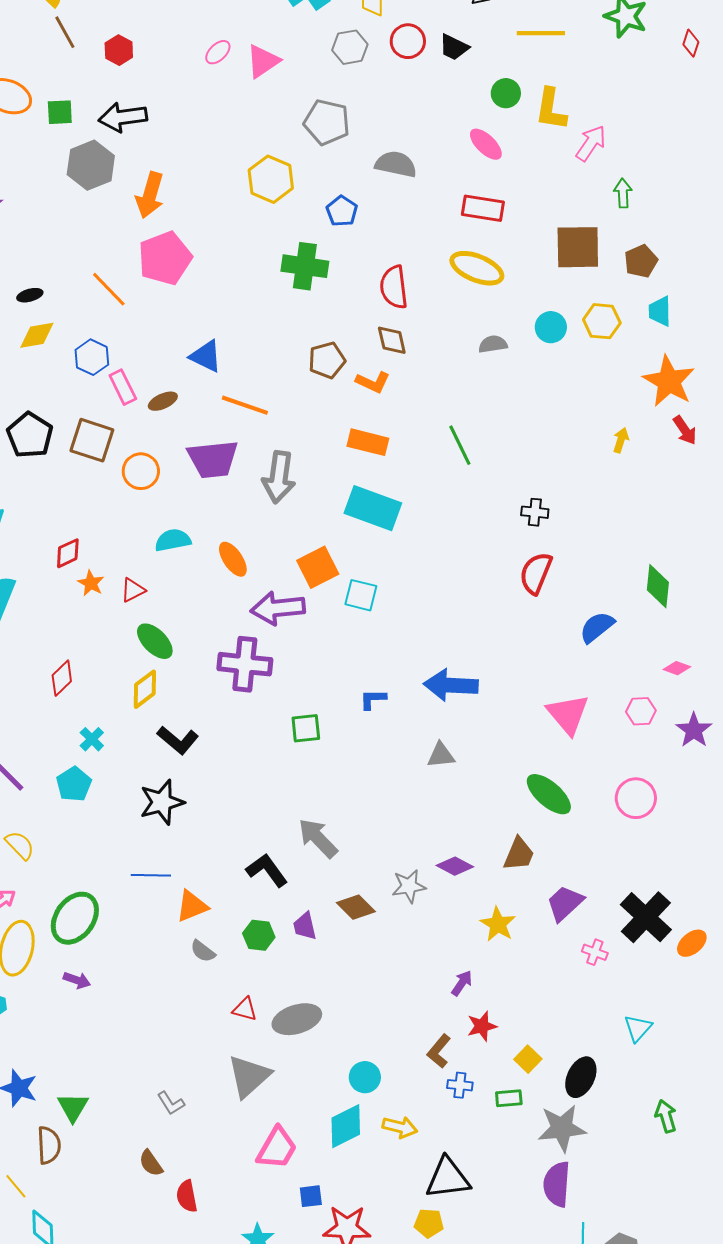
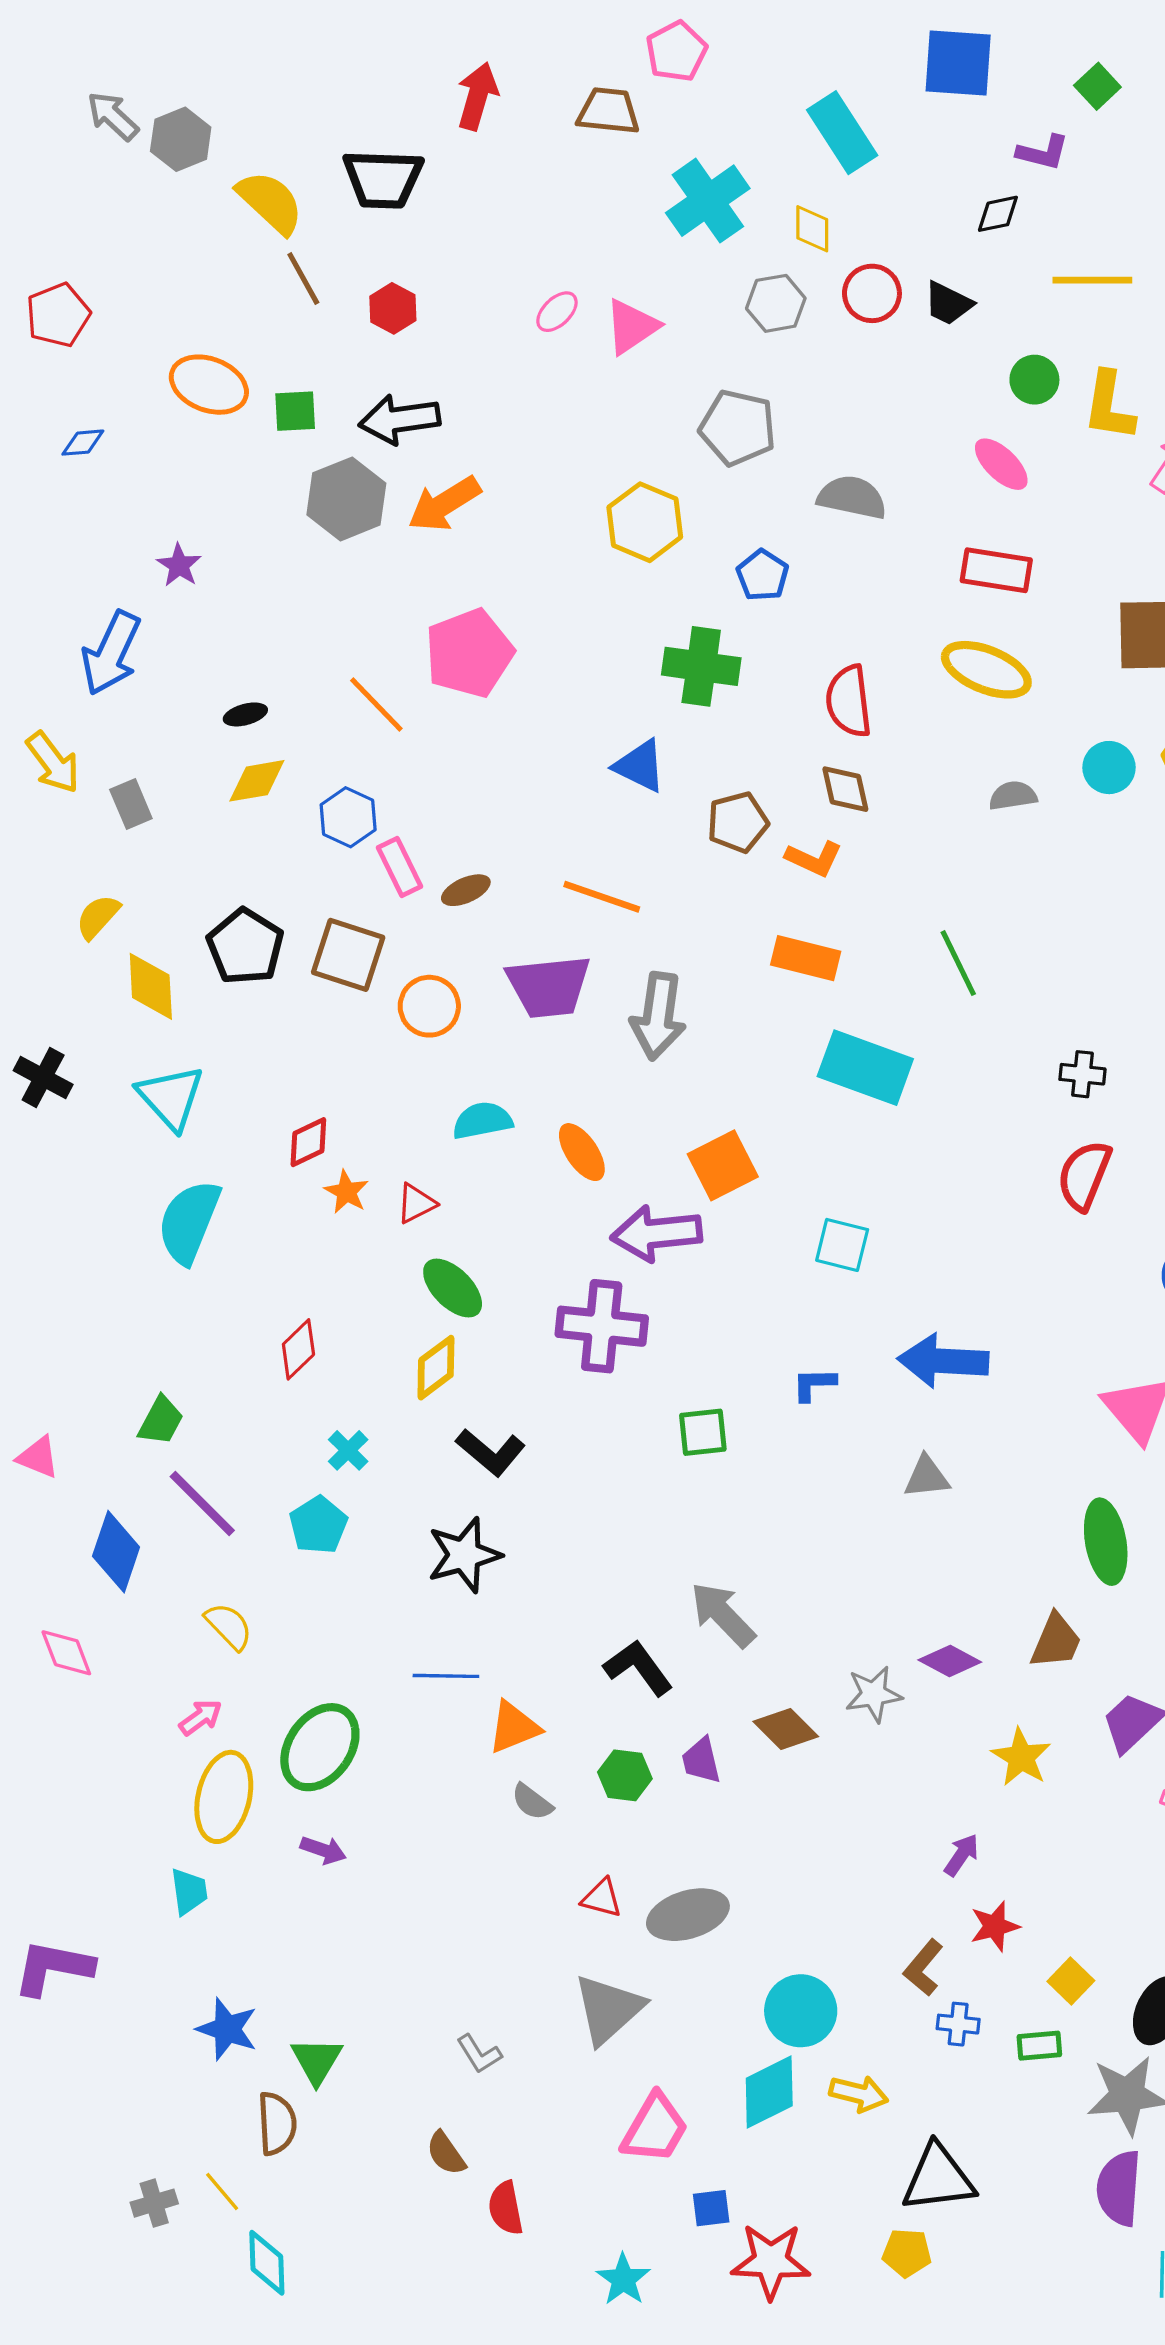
orange arrow: (150, 195) -> (444, 504), moved, turned 42
blue triangle: (206, 356) -> (640, 766), moved
cyan rectangle: (373, 508) -> (865, 1068), moved
cyan square: (361, 595) -> (842, 1245), moved
green ellipse: (549, 794) -> (1106, 1542), turned 39
cyan circle: (365, 1077) -> (801, 2011), size x1.4

